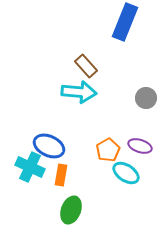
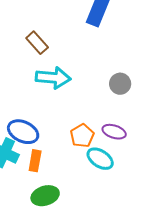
brown rectangle: (86, 66) -> (37, 43), moved
green ellipse: (71, 210) -> (45, 196), turned 52

